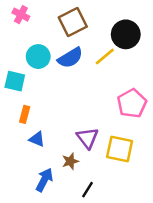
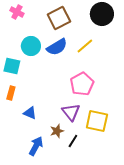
black circle: (126, 34) -> (102, 14), moved
pink pentagon: (132, 103) -> (82, 84), moved
orange rectangle: (25, 114) -> (11, 93), moved
black line: (88, 190) -> (73, 141), moved

